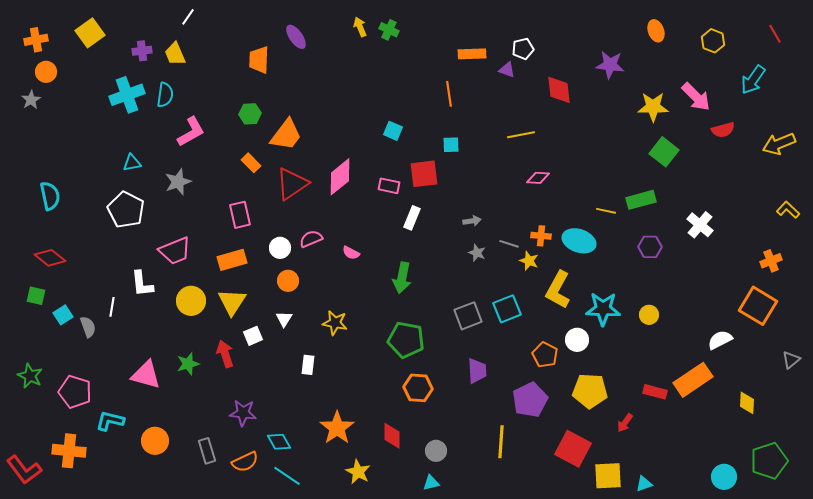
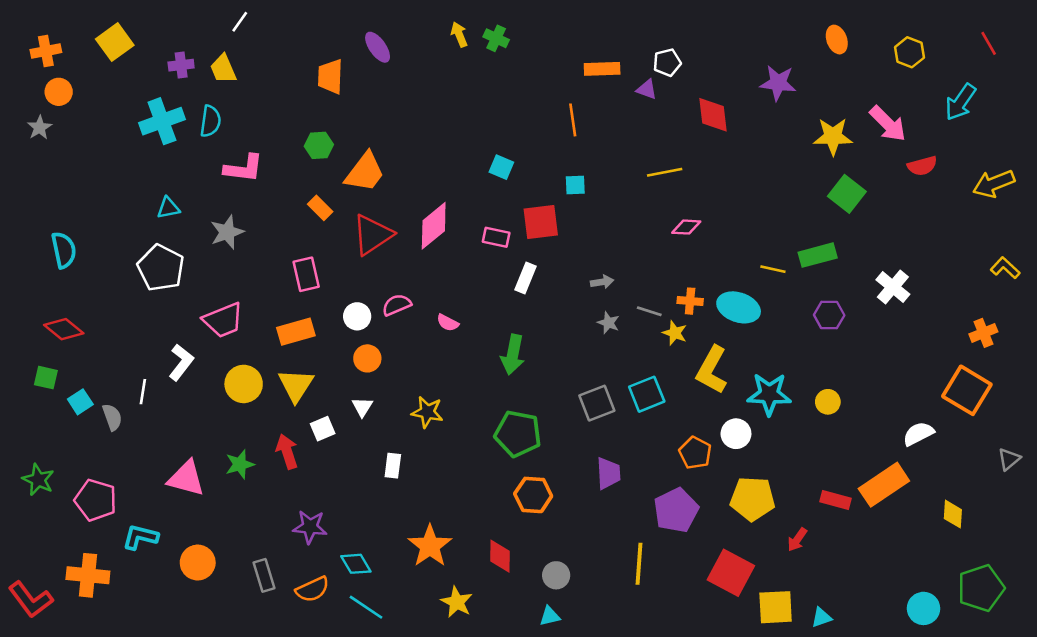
pink L-shape: (191, 132) -> (244, 168), turned 36
white L-shape: (142, 284) -> (181, 362), turned -136

